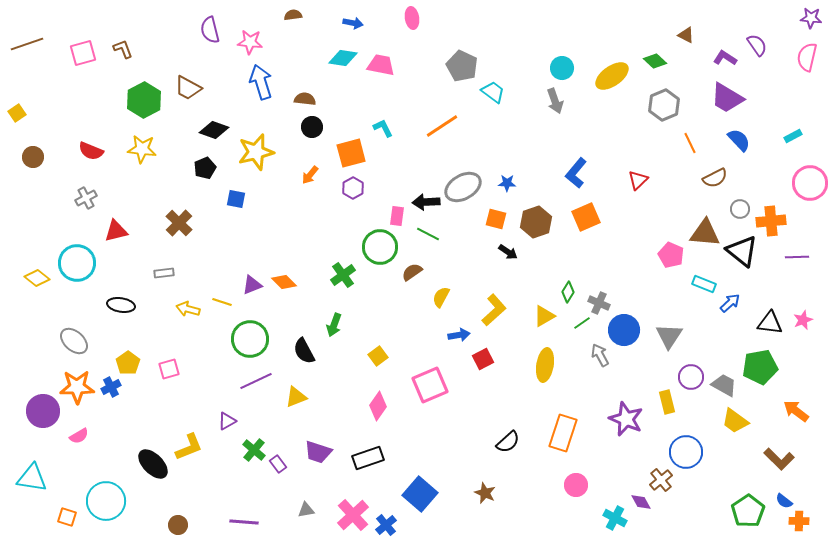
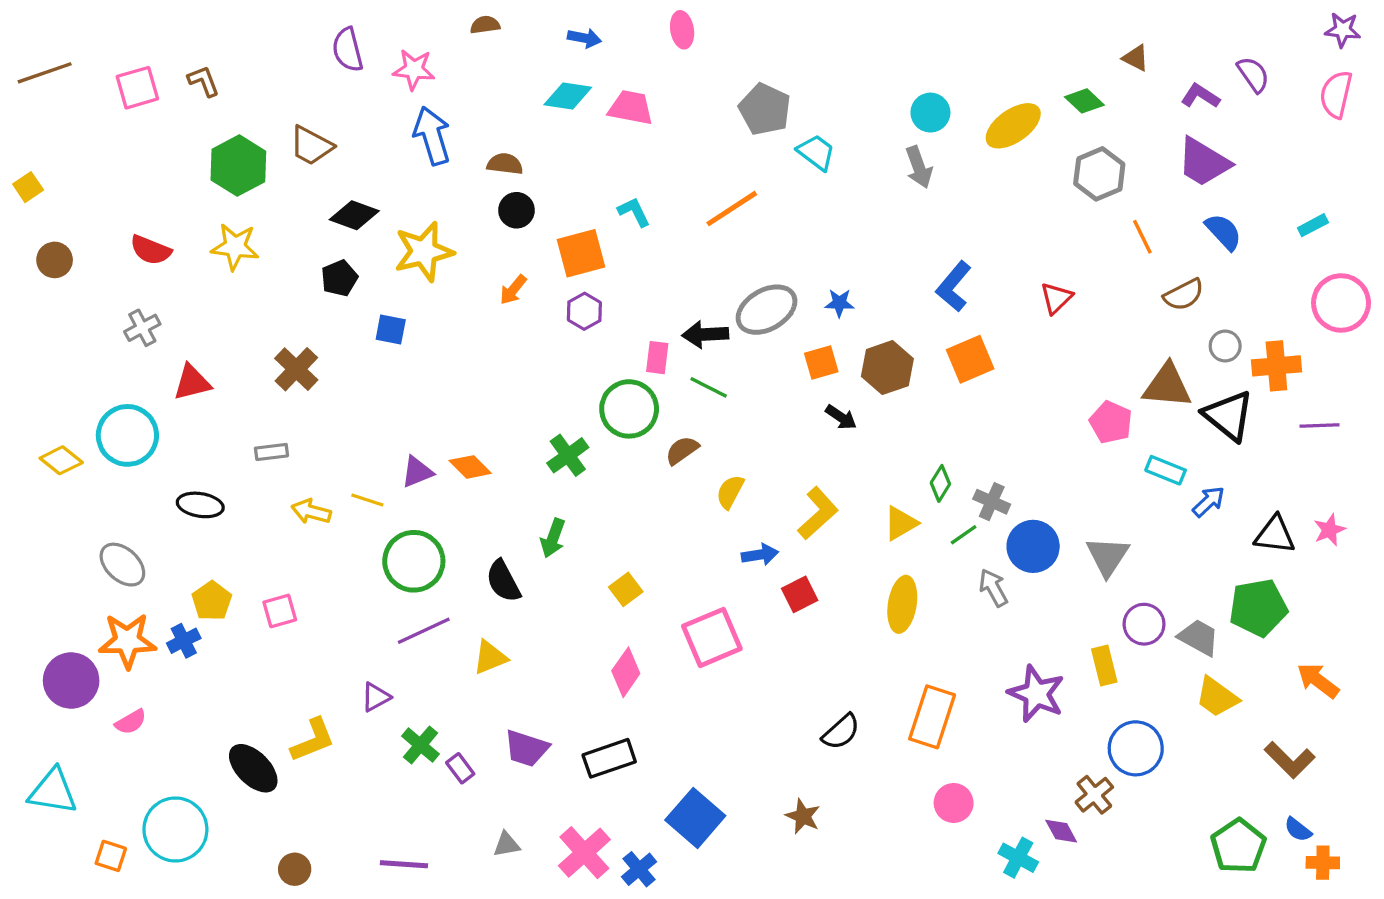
orange square: (496, 219) -> (821, 363), turned -30

